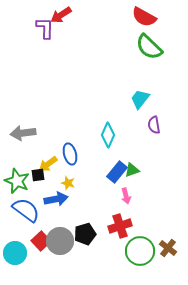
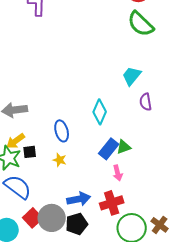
yellow arrow: (48, 164) -> (16, 141), moved
blue arrow: (56, 199) -> (79, 199), moved
black pentagon: (85, 234) -> (77, 224), moved

